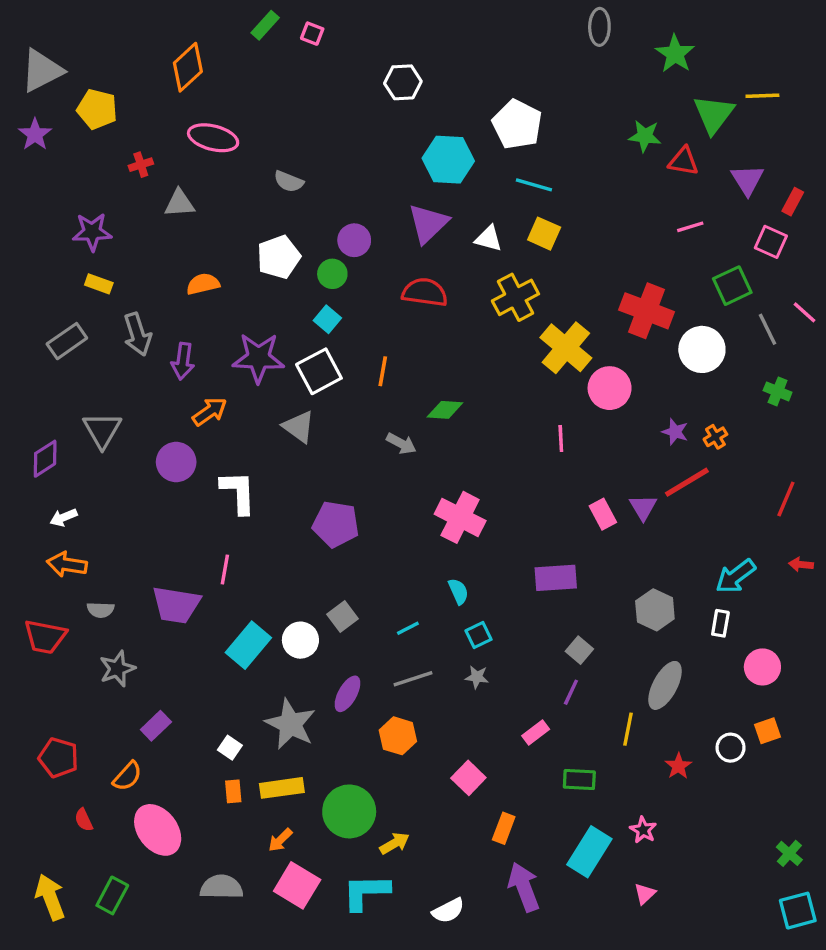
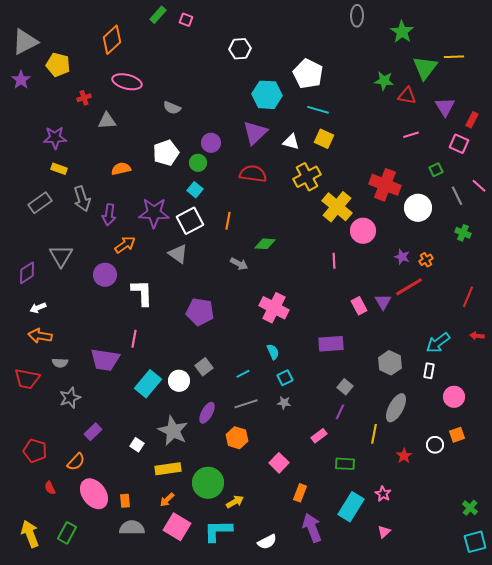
green square: (732, 286) -> (436, 170), size x0.6
orange rectangle: (233, 791) -> (125, 501), moved

